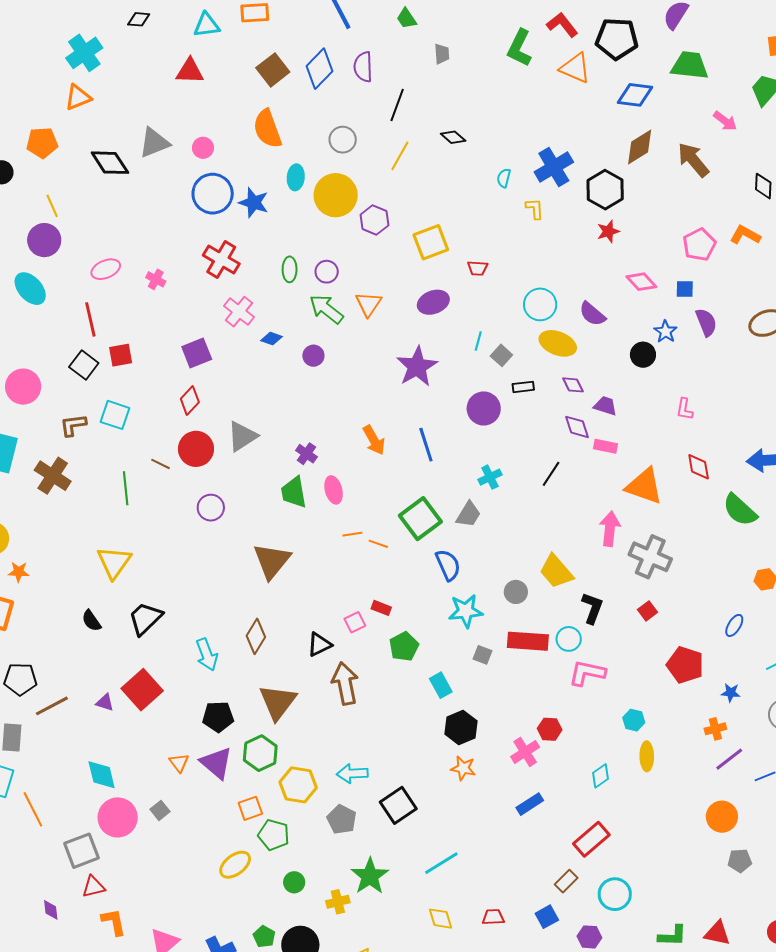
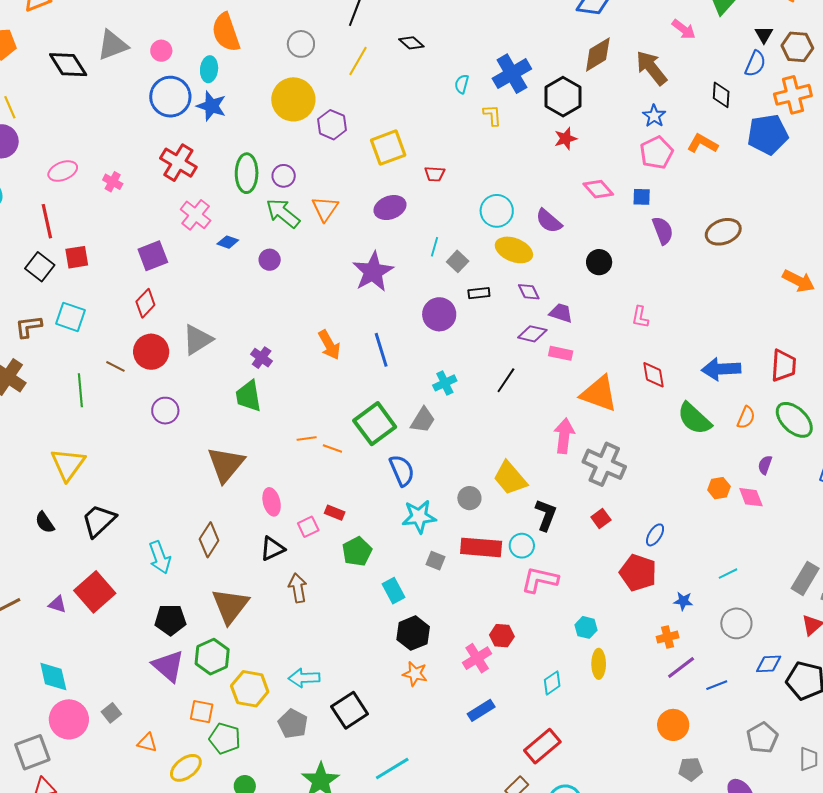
cyan ellipse: (296, 177) -> (209, 69), moved
green ellipse: (290, 269) -> (247, 173), size x1.5
blue star: (666, 332) -> (654, 116), moved
purple diamond: (577, 427) -> (532, 334), turned -60
pink ellipse: (334, 490) -> (272, 502), moved
blue ellipse: (734, 625) -> (655, 535), moved
brown arrow: (345, 684) -> (298, 588), size x0.7
orange triangle: (179, 763) -> (147, 743), moved, turned -40
orange square: (250, 808) -> (202, 712), turned 30

